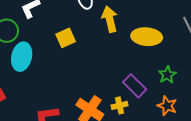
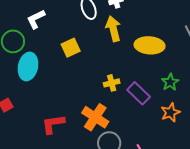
yellow cross: (120, 105) -> (112, 83), moved
orange star: (167, 106) -> (170, 112), turned 30

